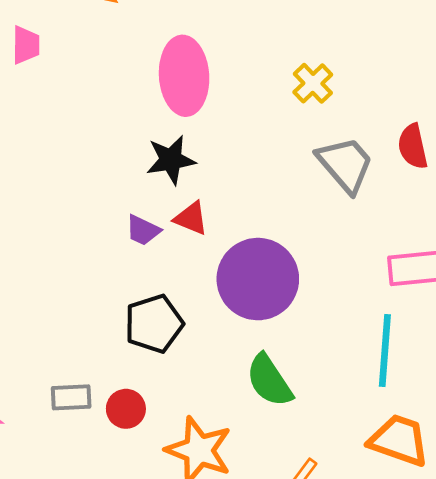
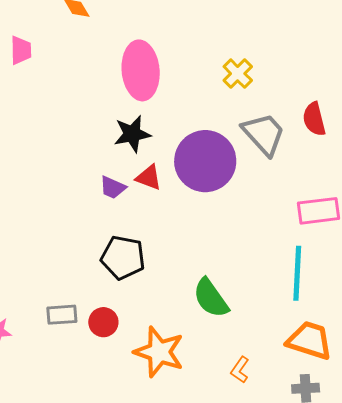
purple circle: (258, 279) -> (205, 161), moved
black pentagon: (154, 324) -> (123, 258), turned 30

